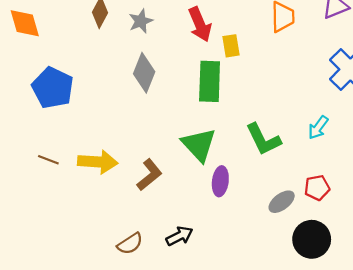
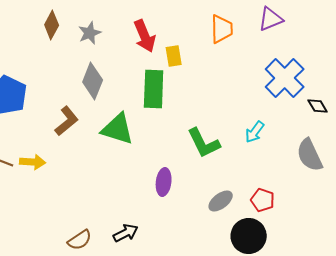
green triangle: (199, 145) -> (118, 129), moved, turned -30
yellow arrow: (98, 162) -> (33, 162), moved, size x0.7
brown L-shape: (149, 175) -> (67, 121), moved
red pentagon: (317, 188) -> (263, 200), moved, turned 30

